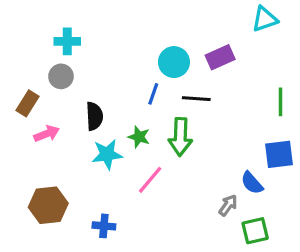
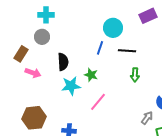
purple rectangle: (220, 57) -> (148, 16), moved
pink arrow: (47, 134) -> (33, 73), turned 42
green arrow: (180, 137) -> (135, 75), moved, size x0.6

